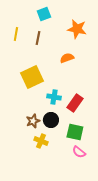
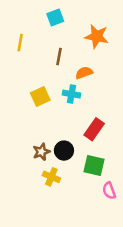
brown line: (38, 38) -> (59, 56), moved
yellow square: (32, 77) -> (40, 97), size x0.7
cyan cross: (54, 97) -> (72, 94), moved
pink semicircle: (79, 152) -> (109, 191), moved, turned 32

